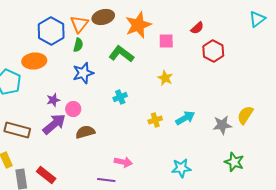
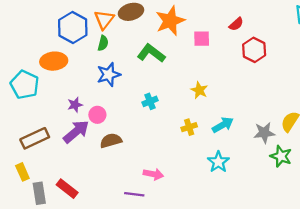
yellow star: (165, 78) -> (199, 90), moved
brown rectangle: (17, 130) -> (35, 138), turned -40
green star: (234, 162) -> (281, 156), moved
cyan star: (181, 168) -> (218, 162), moved, turned -30

